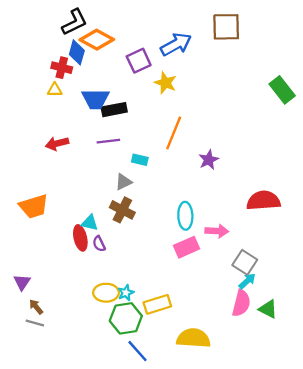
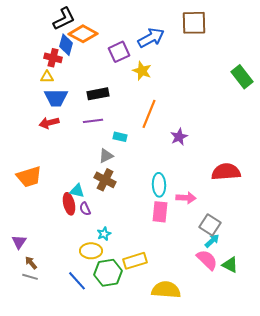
blue trapezoid: (96, 99) -> (56, 98), moved
pink rectangle: (186, 247) -> (160, 212), turned -60
cyan star: (126, 293) -> (104, 234), moved
pink semicircle: (241, 303) -> (207, 260), turned -60
blue line: (138, 351) -> (77, 281), moved

